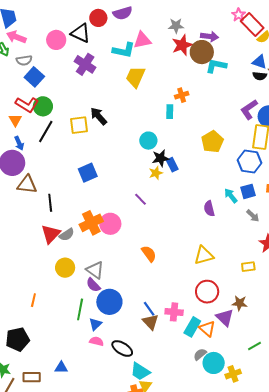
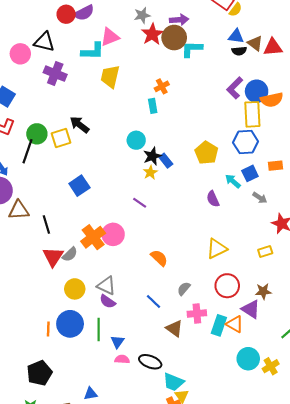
red circle: (98, 18) -> (66, 14), moved
green circle: (43, 106) -> (37, 134), moved
yellow pentagon: (212, 142) -> (206, 153), moved
blue circle: (109, 302) -> (70, 324), moved
blue line: (149, 309) -> (153, 301), moved
gray semicircle: (200, 354) -> (184, 289), moved

